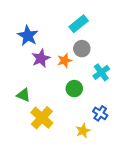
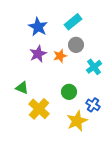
blue star: (28, 36) -> (38, 27), moved
green circle: (74, 89) -> (69, 92), moved
yellow star: (83, 131) -> (77, 121), size x1.5

